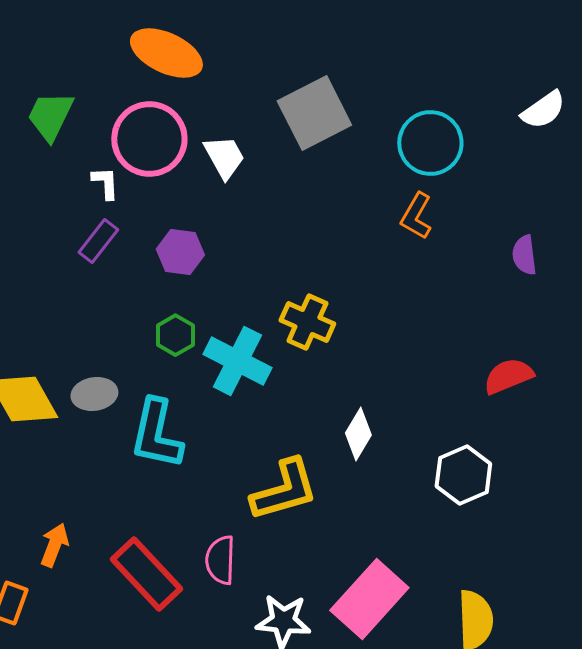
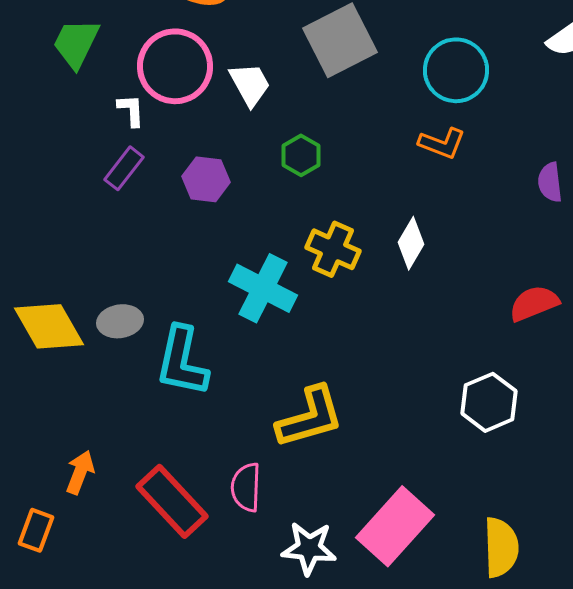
orange L-shape: (416, 216) -> (442, 143), turned -99
green hexagon: (175, 335) -> (301, 155), moved
white diamond: (358, 434) -> (411, 243), moved

